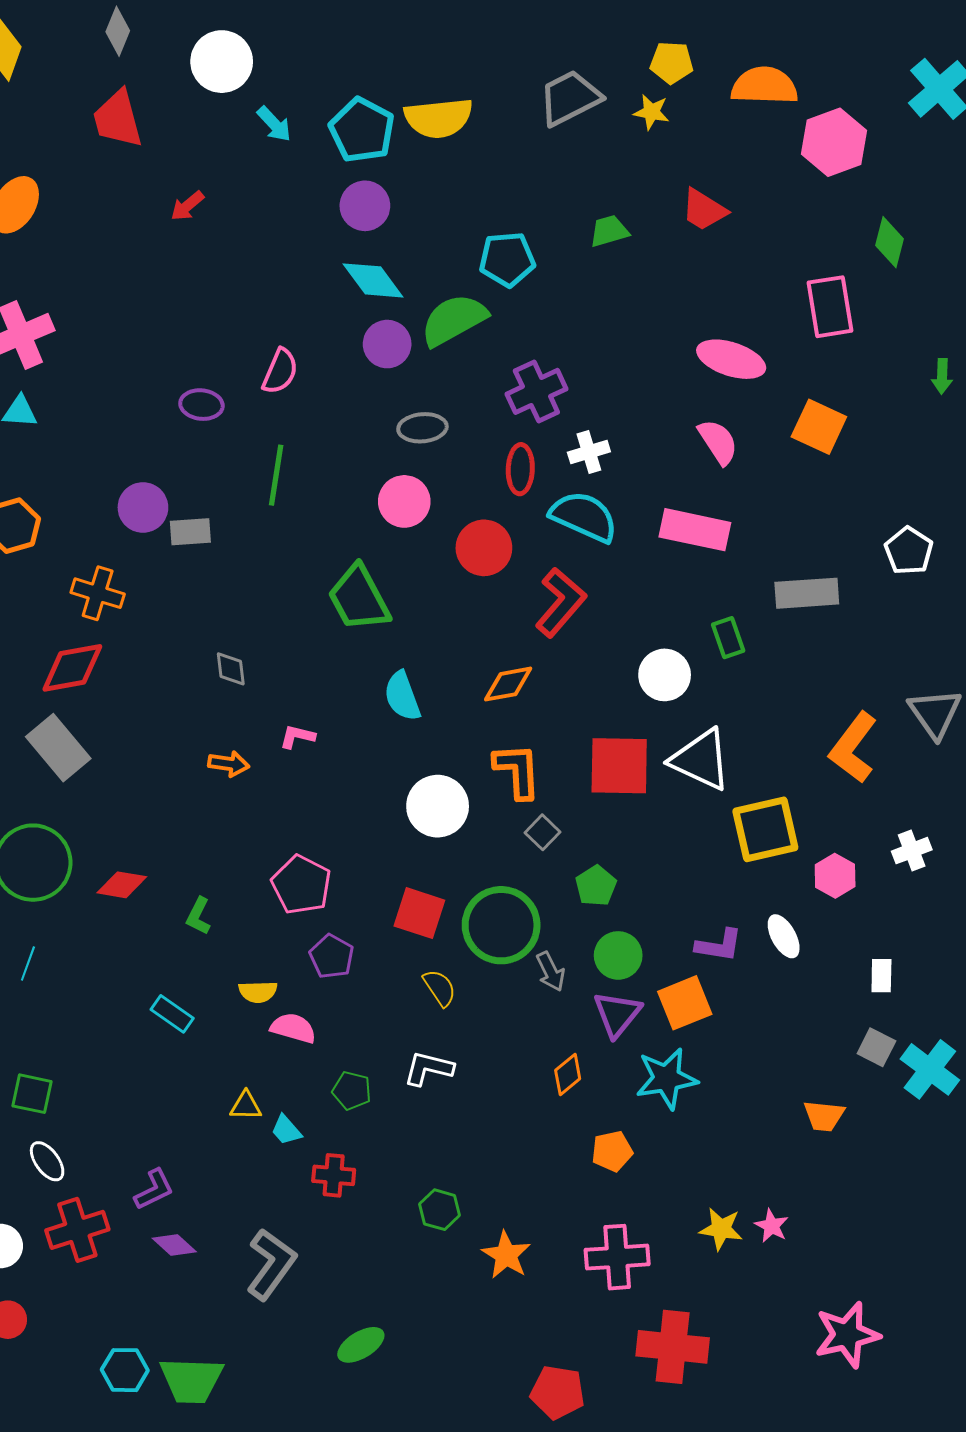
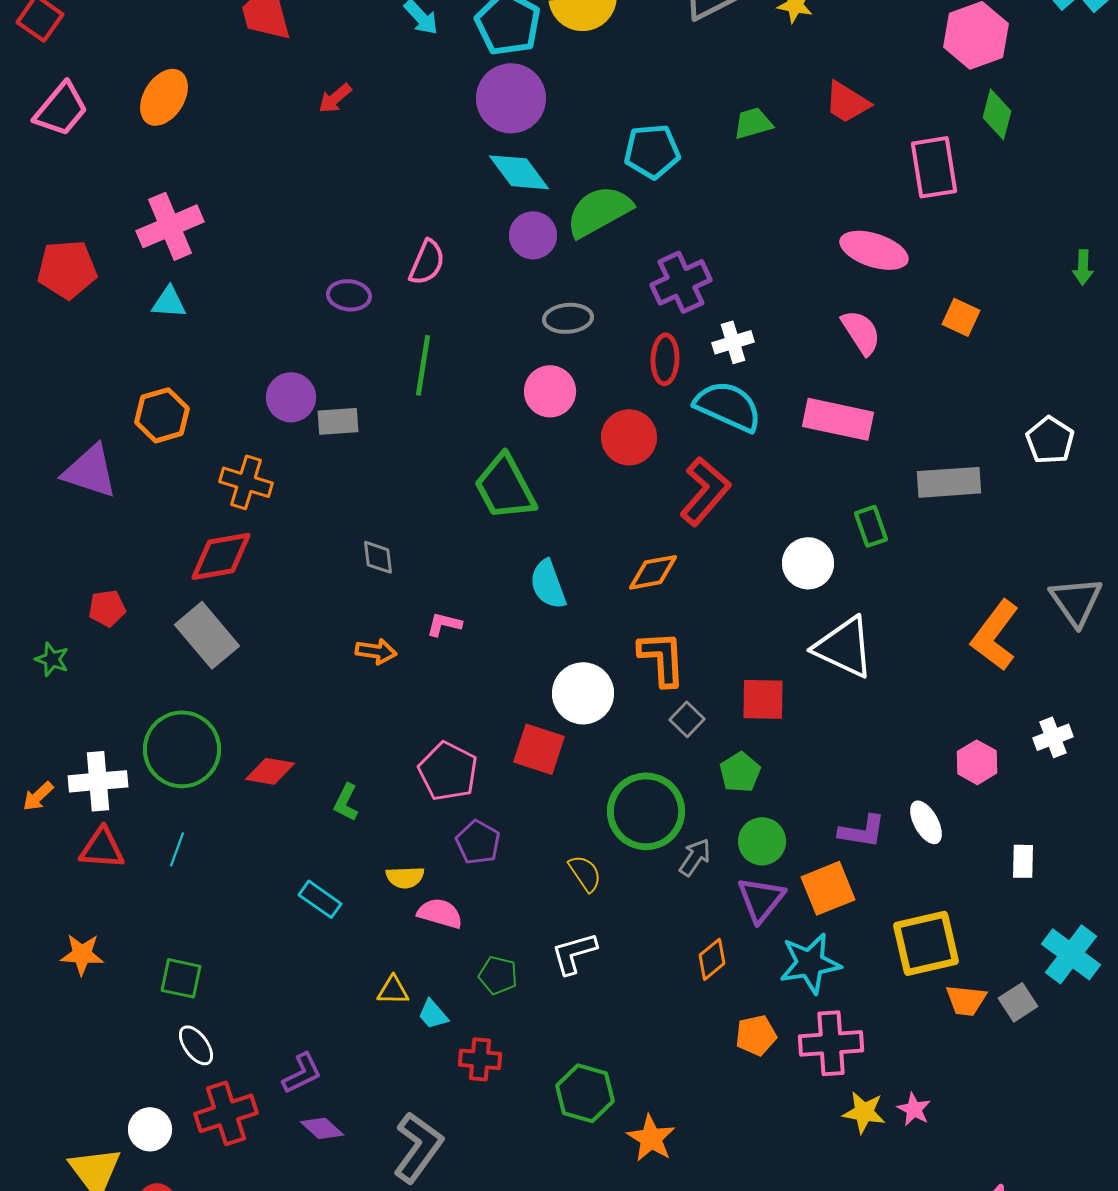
purple circle: (365, 206) -> (511, 98), size x1.4
green diamond: (890, 242) -> (997, 114), moved
pink rectangle: (830, 307) -> (934, 167), moved
orange square: (819, 427) -> (961, 317), size x0.7
red square: (619, 766) -> (763, 699), moved, size x0.7
yellow square: (765, 829) -> (926, 943), moved
red square: (419, 913) -> (539, 749), moved
gray arrow: (551, 972) -> (695, 857), turned -120
gray square: (876, 1047) -> (1018, 1002), moved, turned 30
white L-shape: (428, 1068) -> (574, 953), turned -30
green hexagon: (440, 1210) -> (585, 1093), size x1.4
pink cross: (617, 1257) -> (831, 1043), moved

